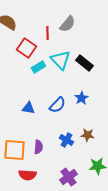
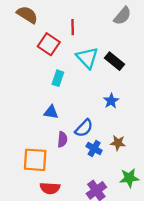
gray semicircle: (67, 24) -> (122, 16), moved
cyan rectangle: (38, 67) -> (58, 78), moved, turned -40
blue semicircle: (57, 105) -> (84, 128), moved
purple semicircle: (38, 147) -> (62, 139), moved

